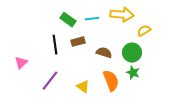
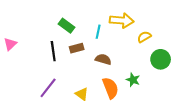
cyan line: (92, 19) -> (98, 32), moved, turned -72
green circle: (132, 53) -> (161, 59), moved
pink triangle: (21, 63) -> (10, 44), moved

